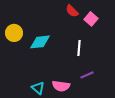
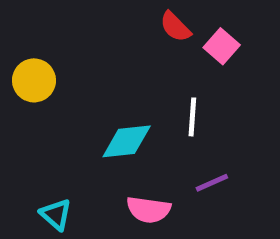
cyan diamond: (40, 42) -> (127, 141), moved
cyan triangle: (38, 88) -> (56, 214), moved

